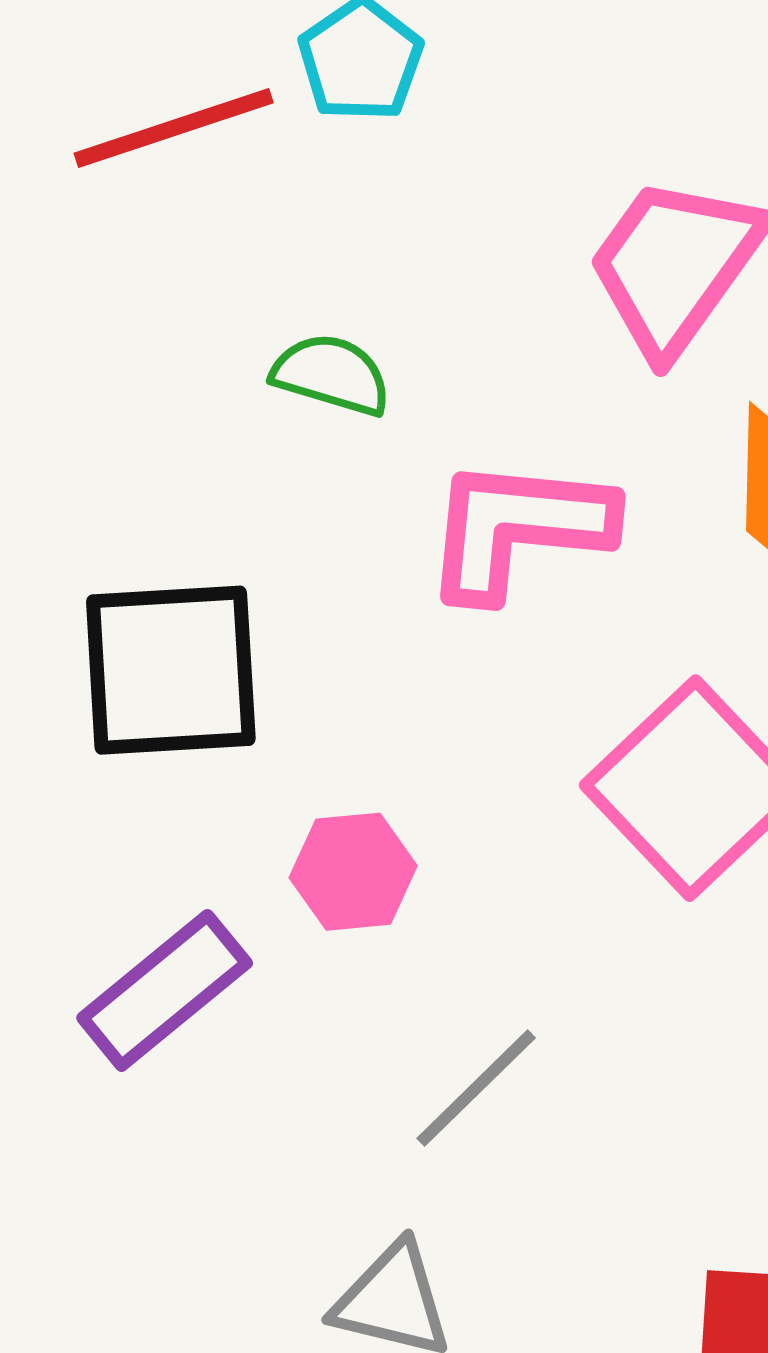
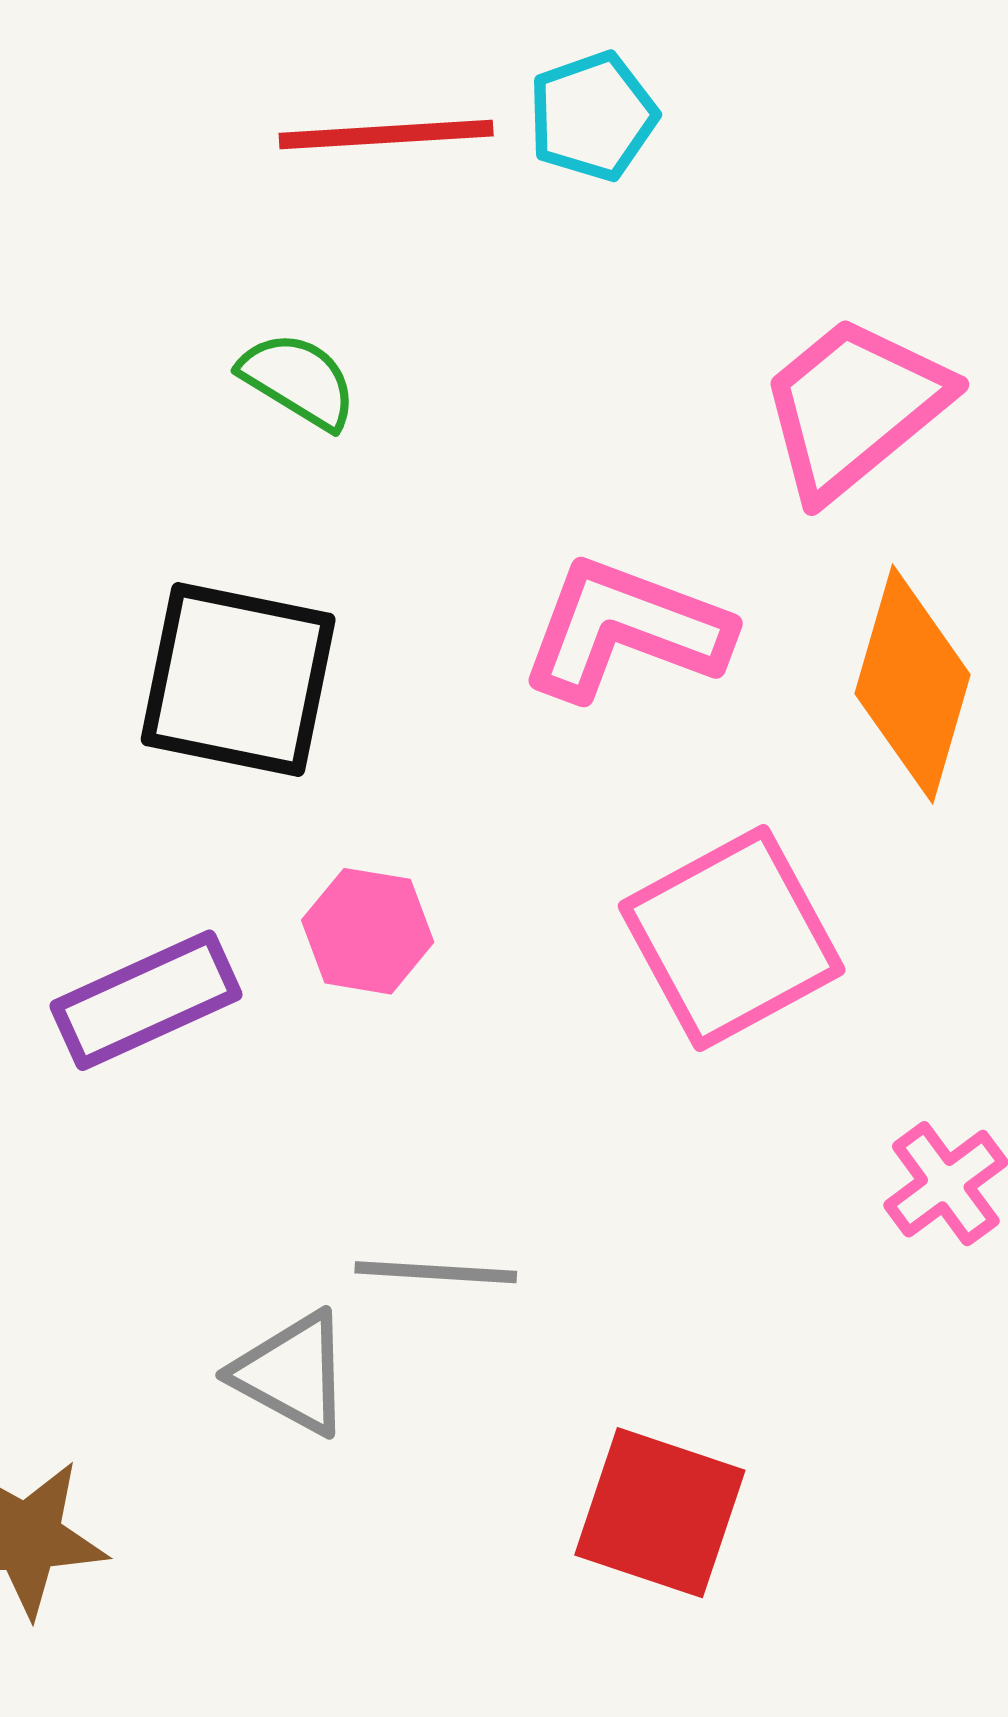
green semicircle: (331, 375) -> (298, 380), moved
gray line: (476, 1088) -> (436, 1272), moved, turned 33

